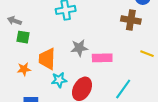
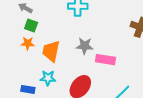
orange star: (24, 69) -> (28, 43), moved
cyan star: (59, 80) -> (48, 78), moved

